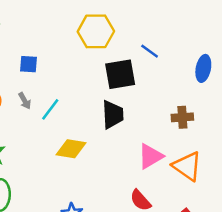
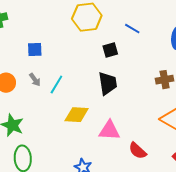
black square: (120, 74) -> (110, 50), size x0.6
pink triangle: (150, 156) -> (109, 130), moved, turned 40

